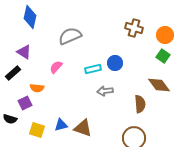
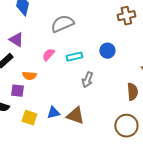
brown cross: (134, 28) -> (126, 16), turned -30
cyan rectangle: (93, 69) -> (74, 57), moved
gray arrow: (105, 91) -> (87, 80), moved, turned -63
purple square: (25, 103) -> (17, 91), turned 32

